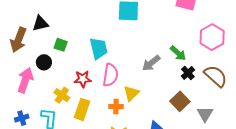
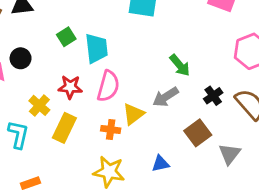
green square: (61, 45) -> (66, 37), moved, turned 32
green arrow: (178, 53) -> (180, 65), moved
gray arrow: (151, 63) -> (166, 97), moved

